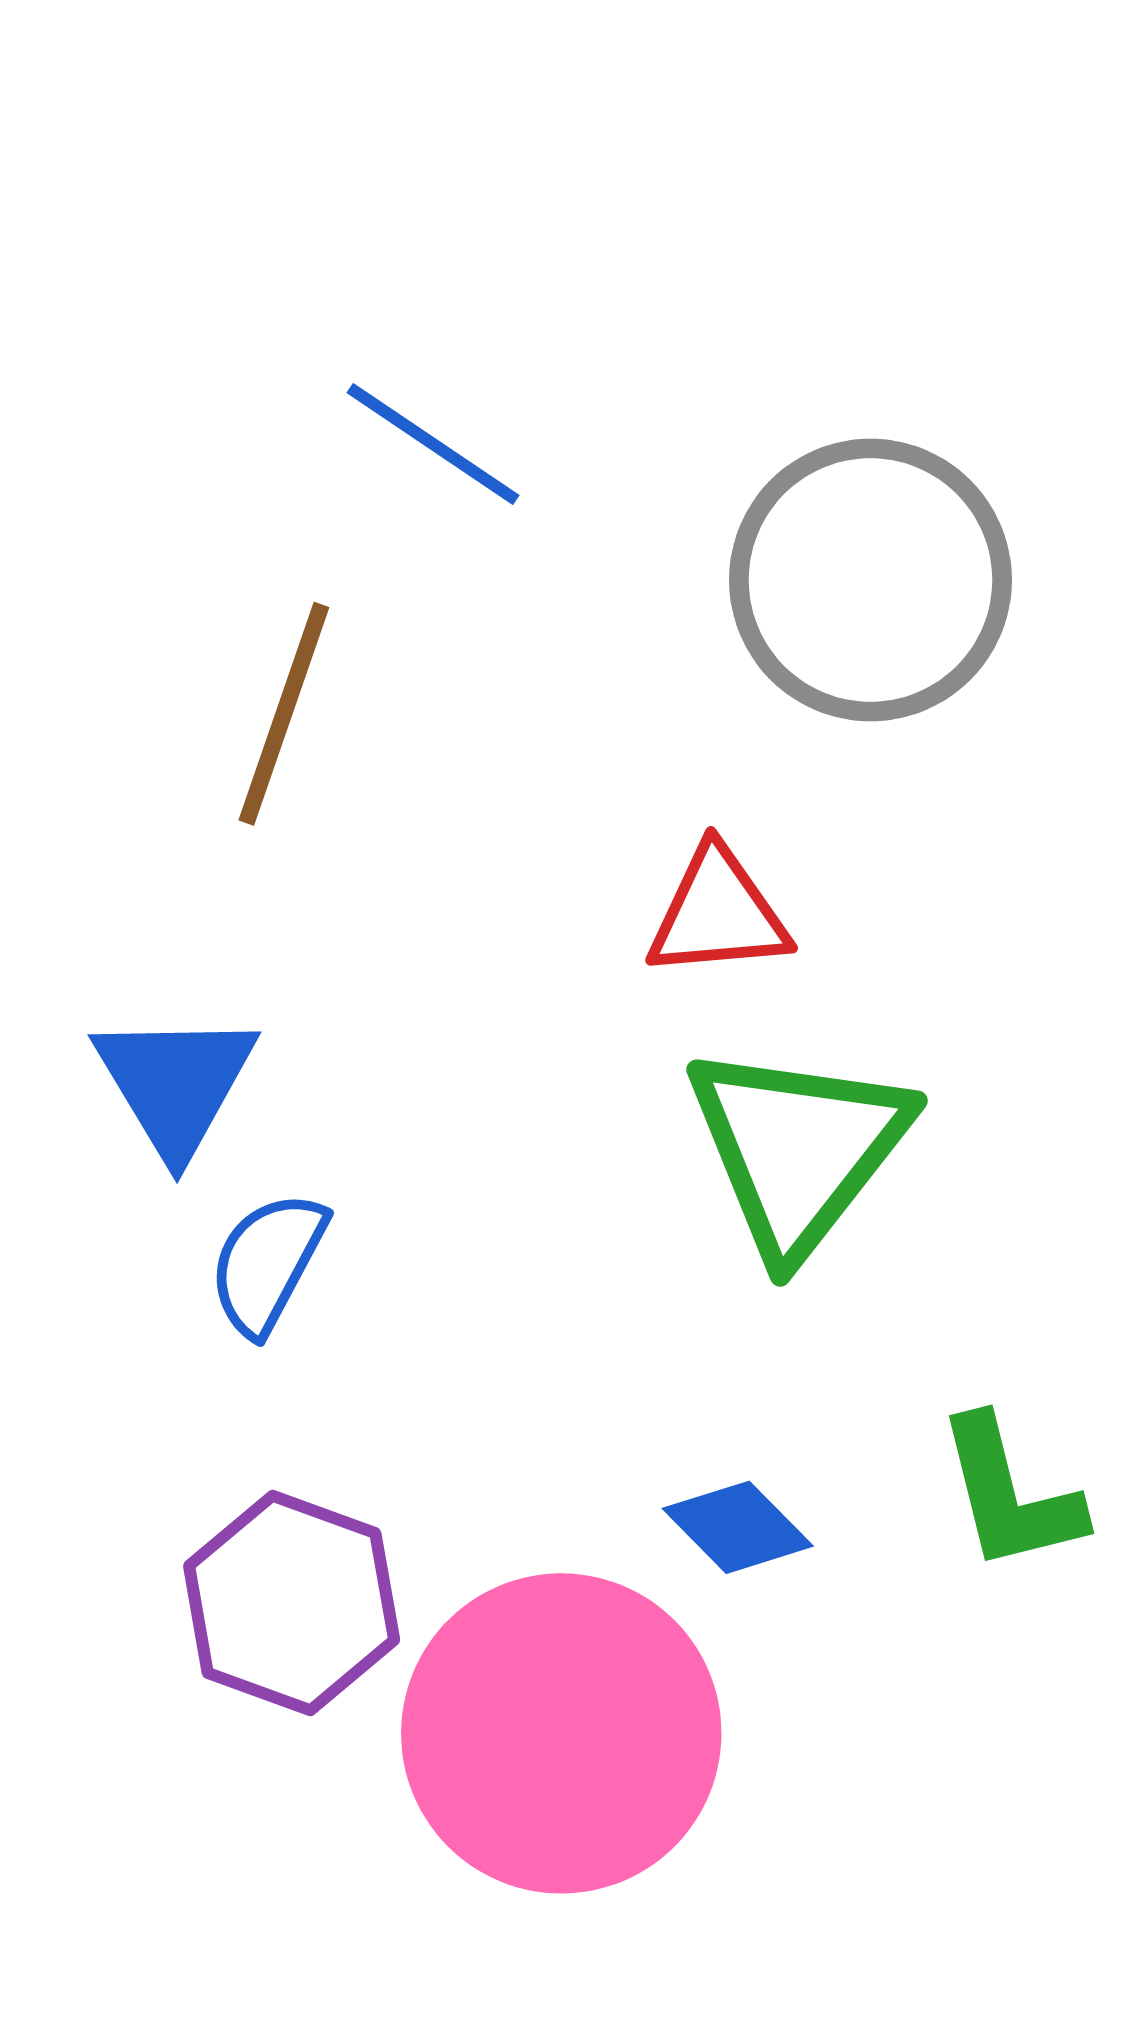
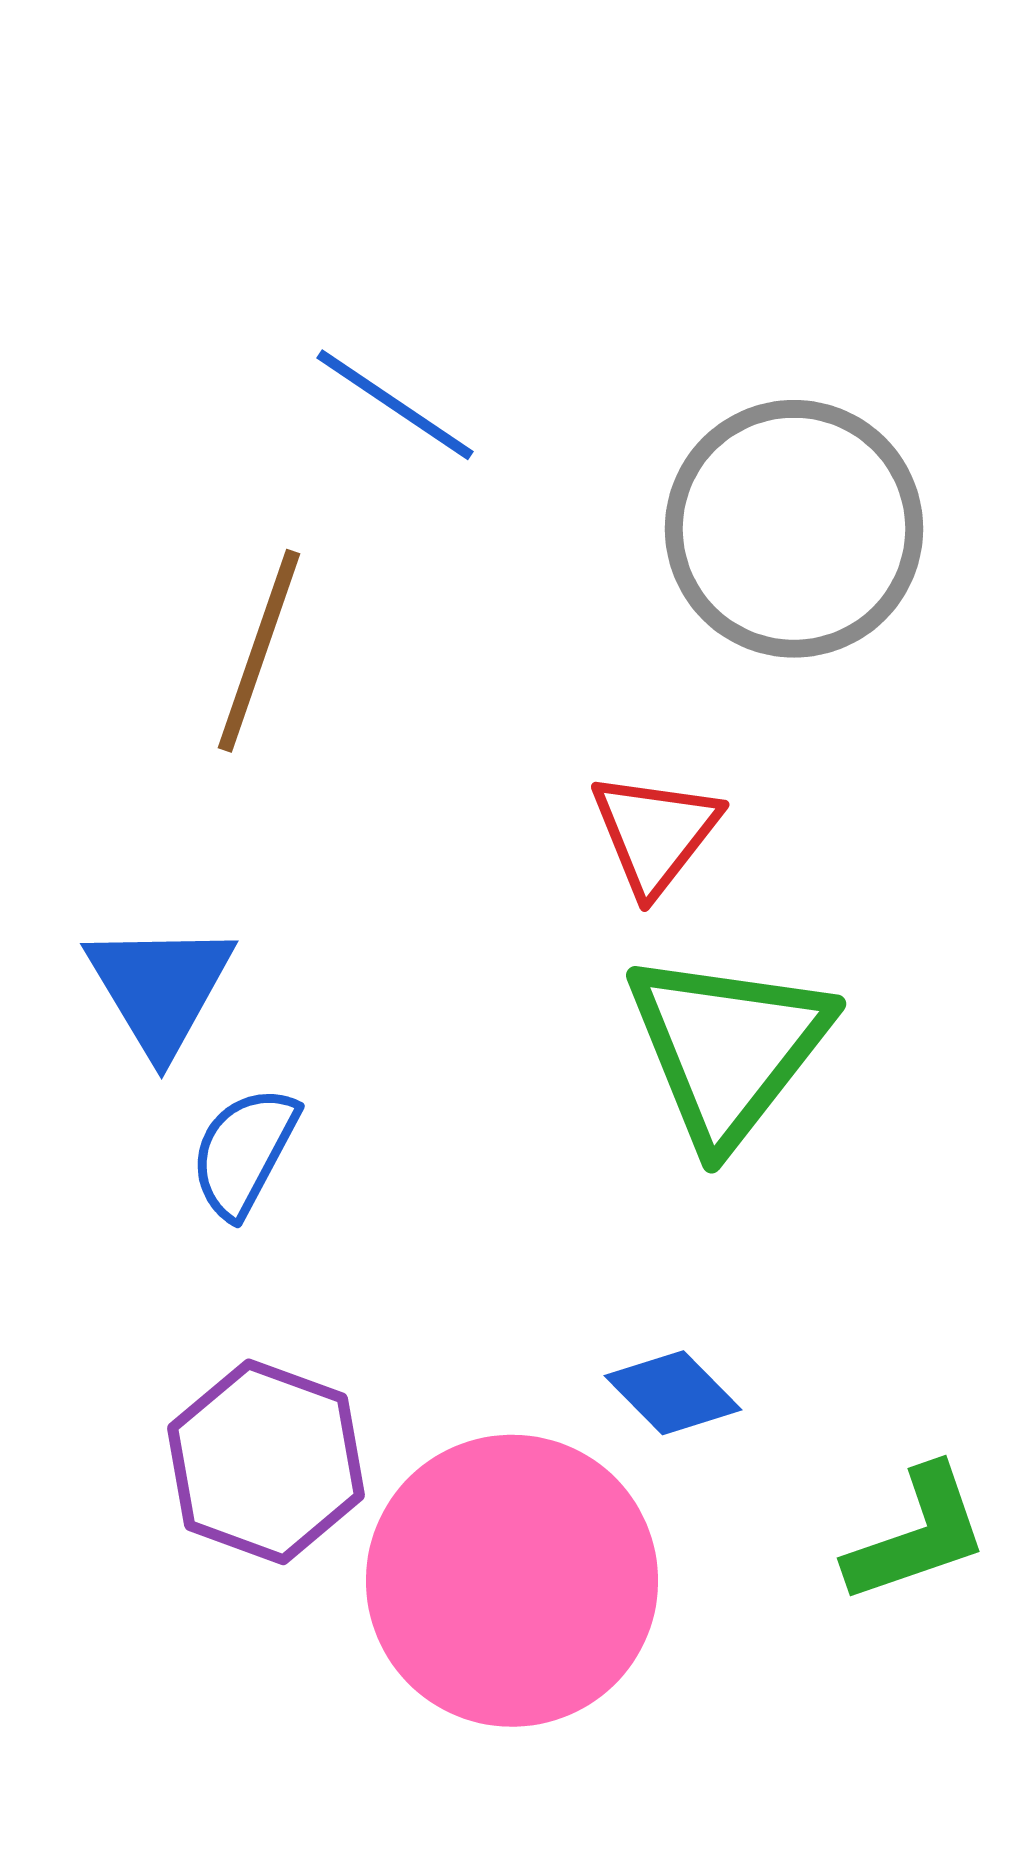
red triangle: (718, 913) -> (655, 833), turned -47
green L-shape: (1010, 1494) -> (917, 1535), moved, turned -95

